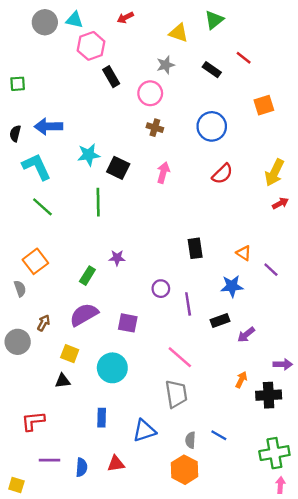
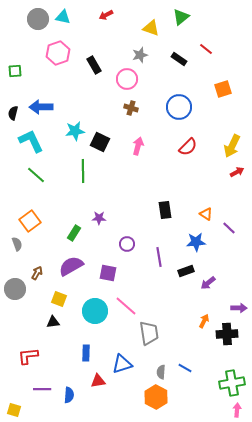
pink hexagon: (91, 46) -> (58, 53), moved
purple circle: (161, 289) -> (127, 244), moved
pink line: (180, 357) -> (126, 306), moved
red triangle: (116, 464) -> (98, 381), moved

